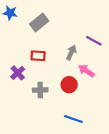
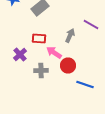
pink arrow: (86, 71) -> (54, 52), moved
blue line: (73, 119) -> (85, 84), moved

